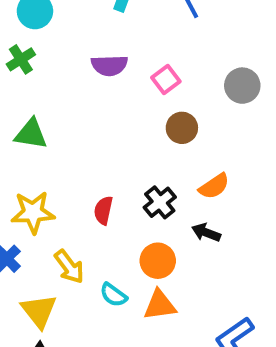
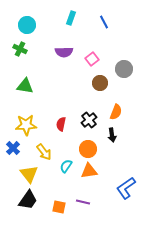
green cross: (21, 59) -> (20, 49), turned -32
gray circle: (242, 86) -> (124, 69), moved
orange semicircle: (214, 186) -> (116, 112), turned -35
black arrow: (206, 233) -> (112, 135), turned -120
cyan semicircle: (113, 295) -> (66, 166), turned 88

